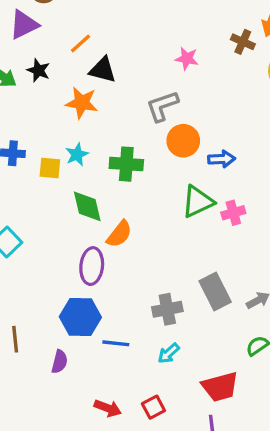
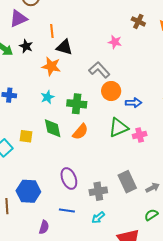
brown cross: (243, 42) -> (138, 21), moved
orange line: (81, 44) -> (52, 31), turned -56
gray L-shape: (162, 106) -> (99, 70), turned 65
yellow square: (50, 168) -> (26, 136), moved
orange semicircle: (119, 234) -> (80, 132), moved
purple ellipse: (92, 266) -> (69, 178), moved, turned -30
blue hexagon: (80, 317) -> (28, 191), moved
purple semicircle: (60, 362) -> (44, 227), moved

